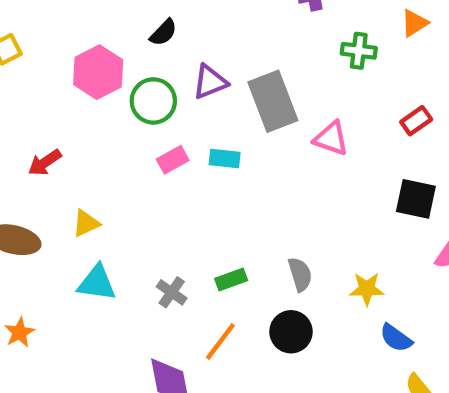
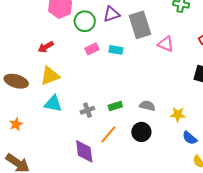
red arrow: (45, 163) -> (46, 47), moved
yellow triangle: (86, 223) -> (50, 76), size x1.5
gray semicircle: (300, 274) -> (147, 106), turned -63
gray cross: (172, 292) -> (87, 110), turned 32

